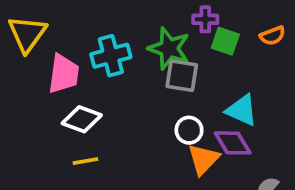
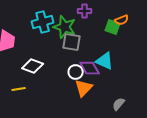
green square: (225, 41) -> (113, 27), moved
cyan cross: (111, 56) -> (43, 22), moved
white diamond: (82, 119) -> (33, 66), moved
purple diamond: (233, 143) -> (90, 68), moved

